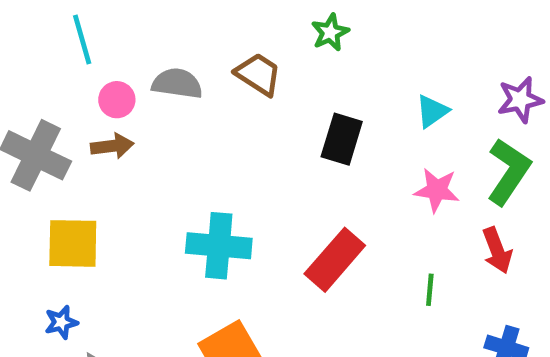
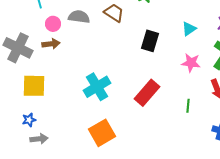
cyan cross: (219, 246) -> (97, 87), turned -36

